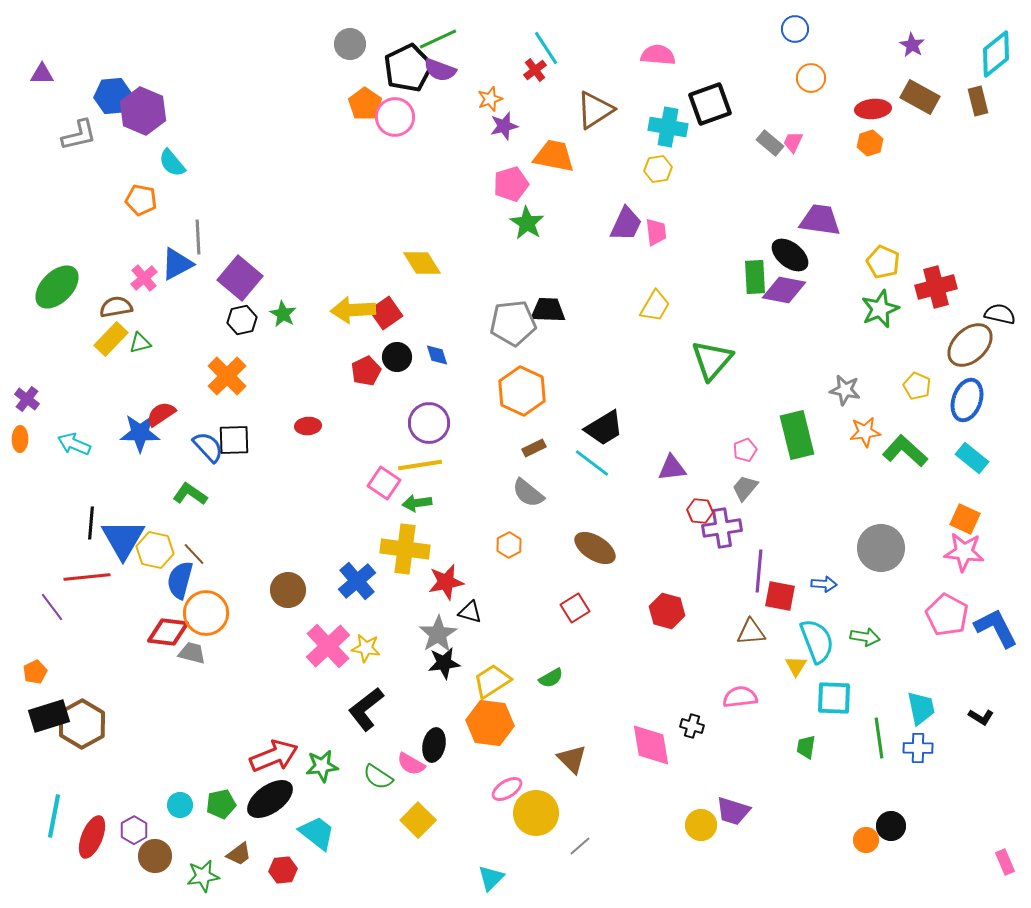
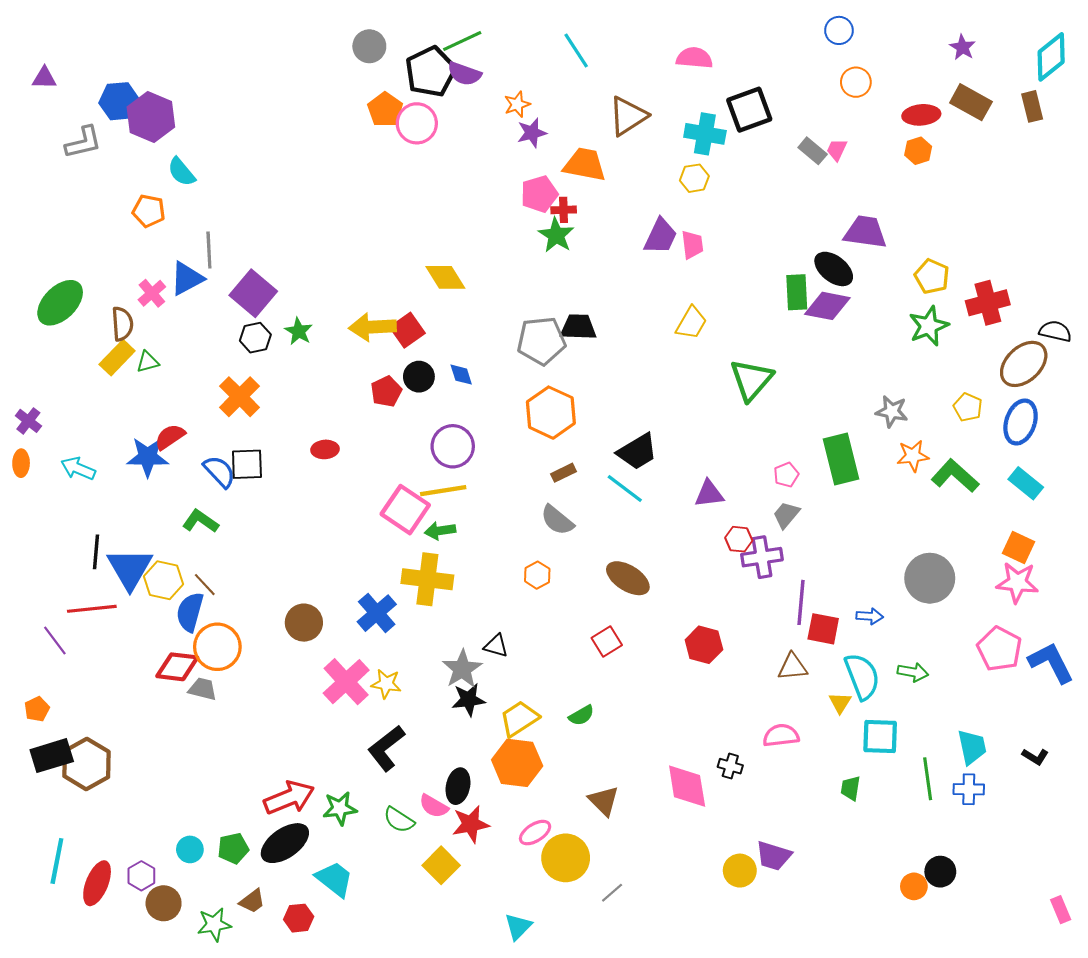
red cross: (535, 70) -> (564, 210), moved, turned 35
brown semicircle: (116, 307) -> (122, 324), turned 96
pink square: (384, 483) -> (405, 510), size x1.4
red star: (446, 582) -> (471, 824), moved

